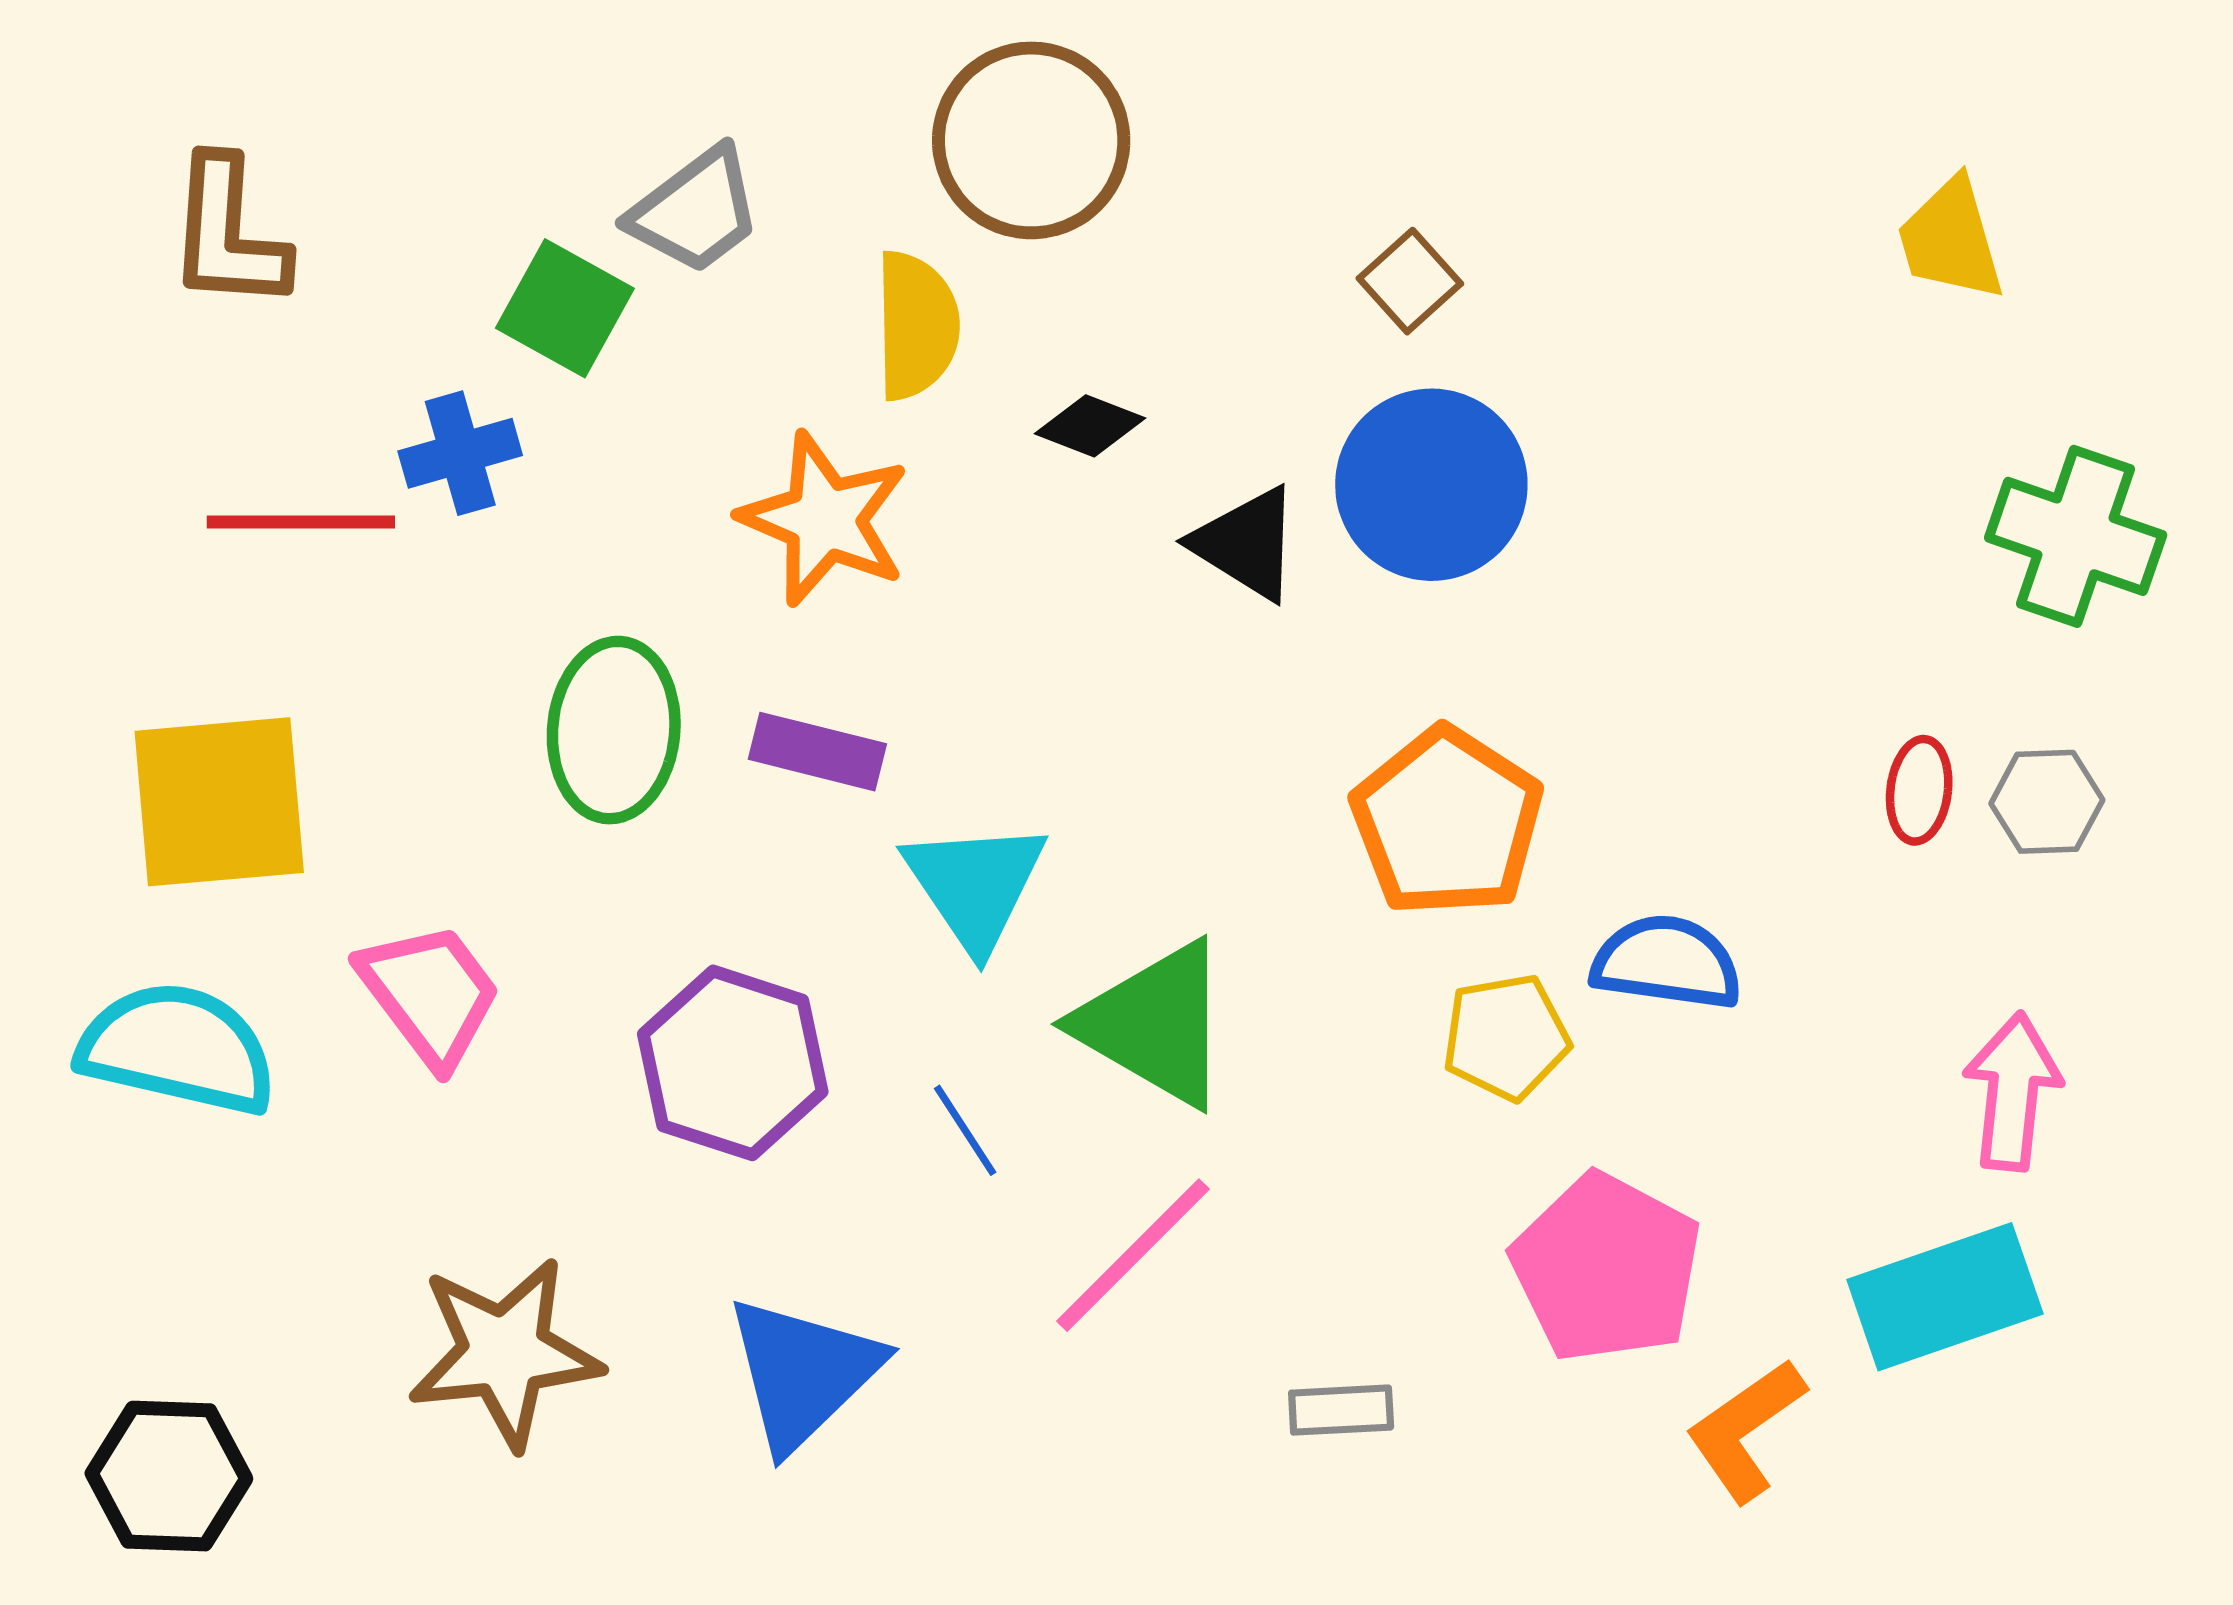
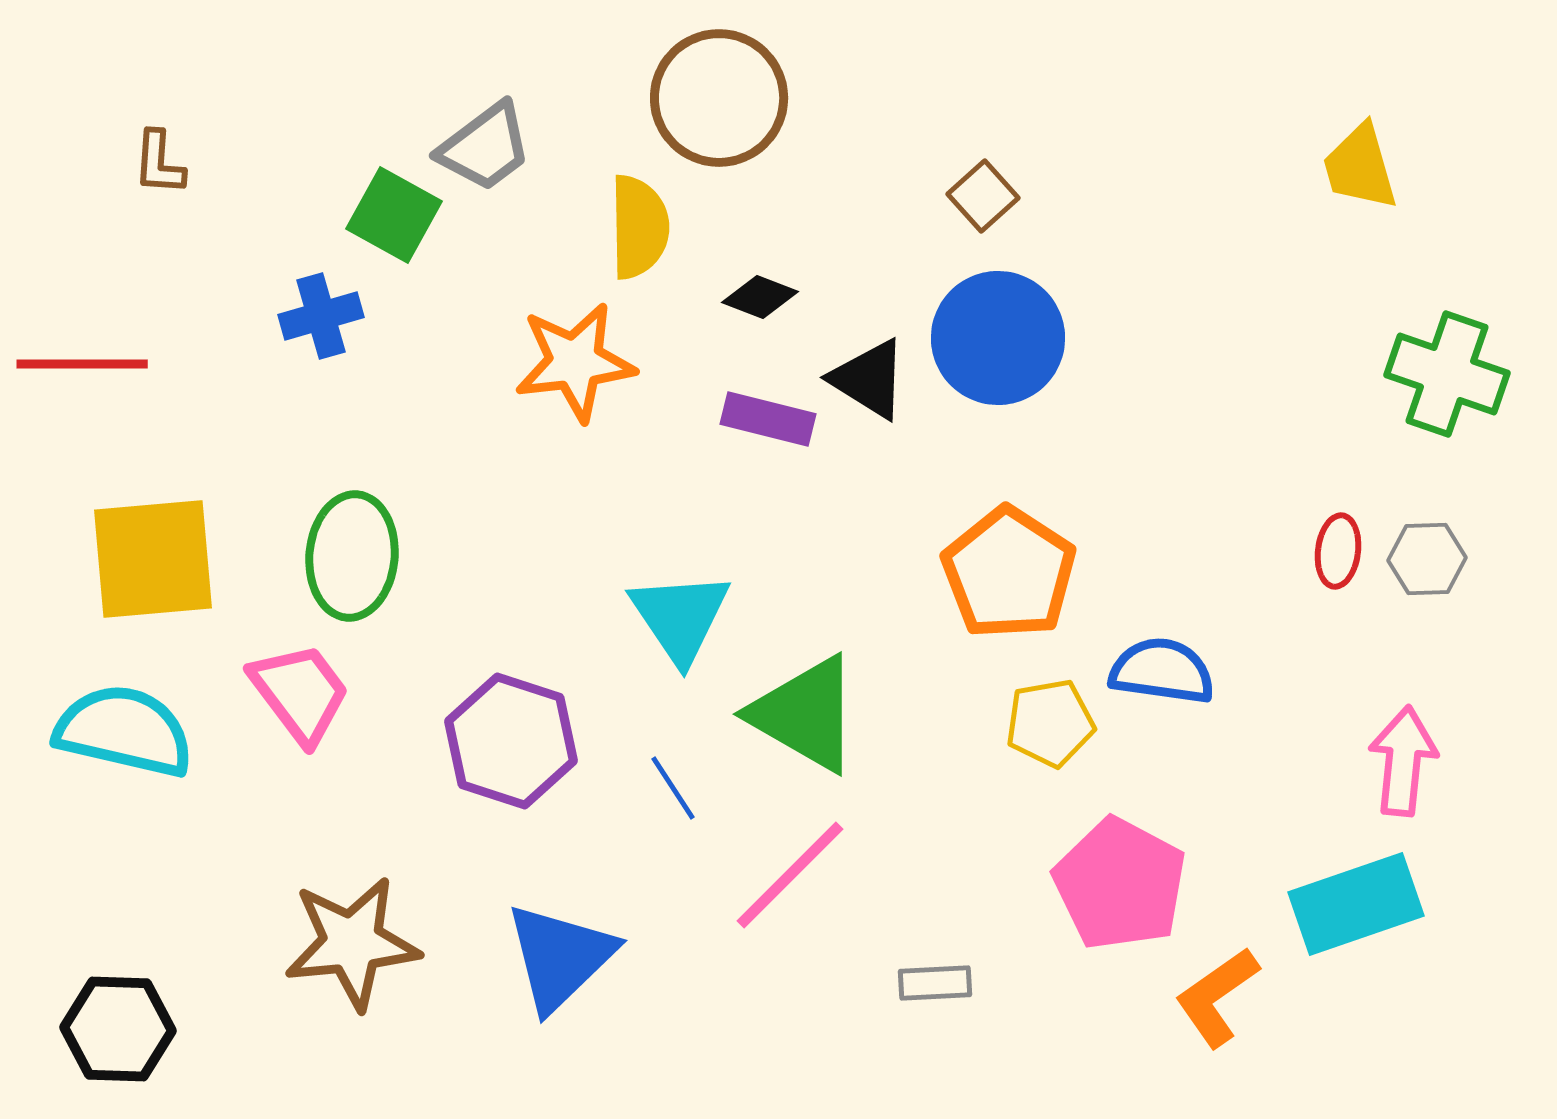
brown L-shape: (228, 234) -> (159, 163), size x0.6
orange star: (825, 519) -> (575, 362), turned -30
red line: (301, 522) -> (82, 364), moved
green ellipse: (614, 730) -> (352, 556), moved
purple rectangle: (817, 752) -> (768, 419), moved

